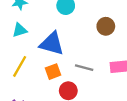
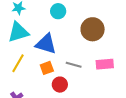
brown circle: (106, 26) -> (93, 29), size x1.5
cyan triangle: (20, 30) -> (18, 32), size x1.6

